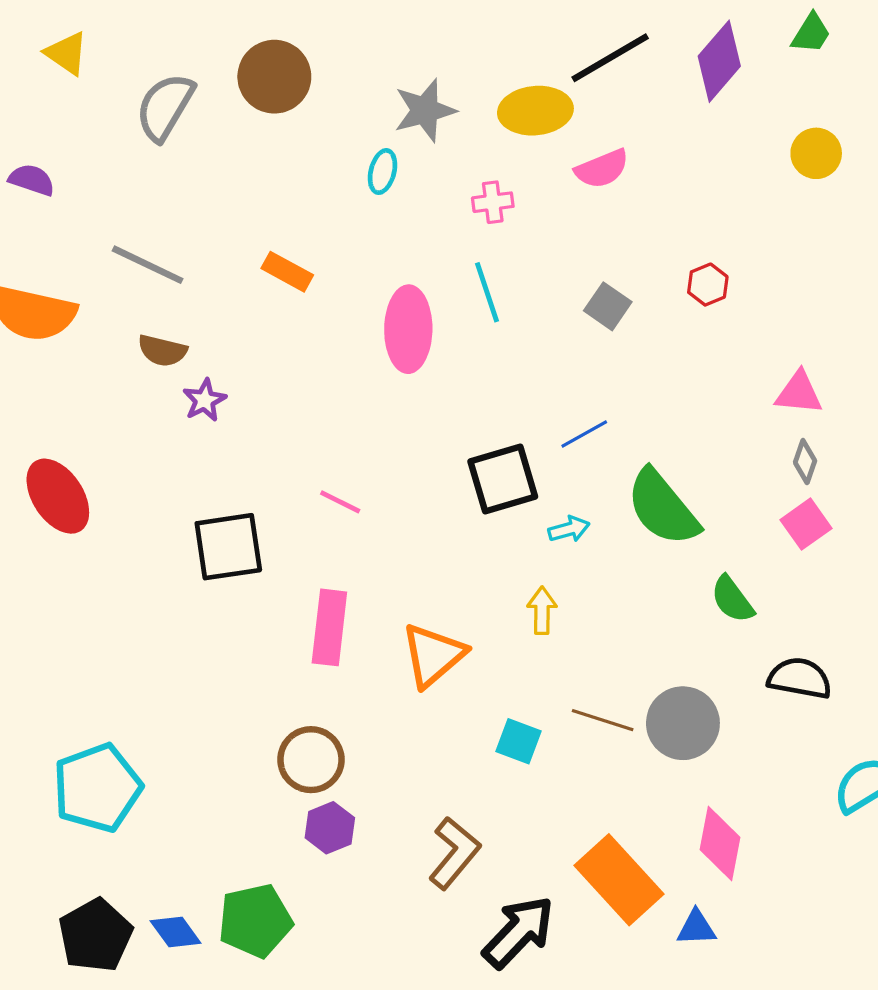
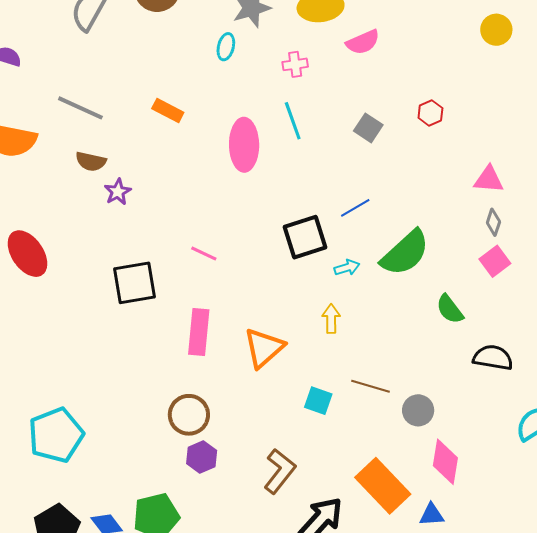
green semicircle: (663, 508) -> (405, 253), turned -92
gray circle: (683, 723) -> (418, 410), moved, size x0.7

